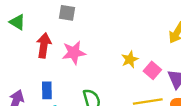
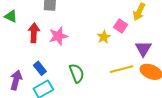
pink square: (152, 70) -> (121, 26), moved
blue rectangle: (47, 90) -> (40, 68), turned -32

